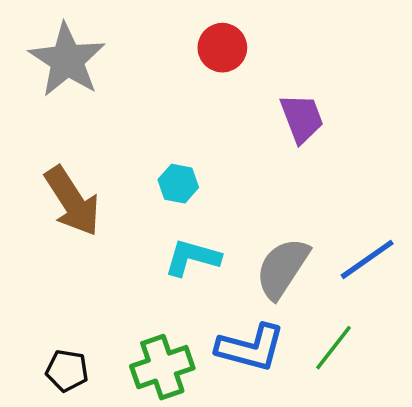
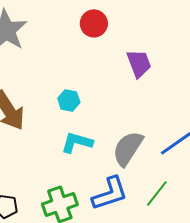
blue L-shape: (251, 348) -> (110, 193), turned -33

